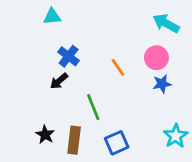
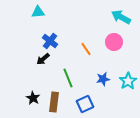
blue star: (162, 84) -> (103, 79), moved
cyan star: (176, 136) -> (128, 81), moved

